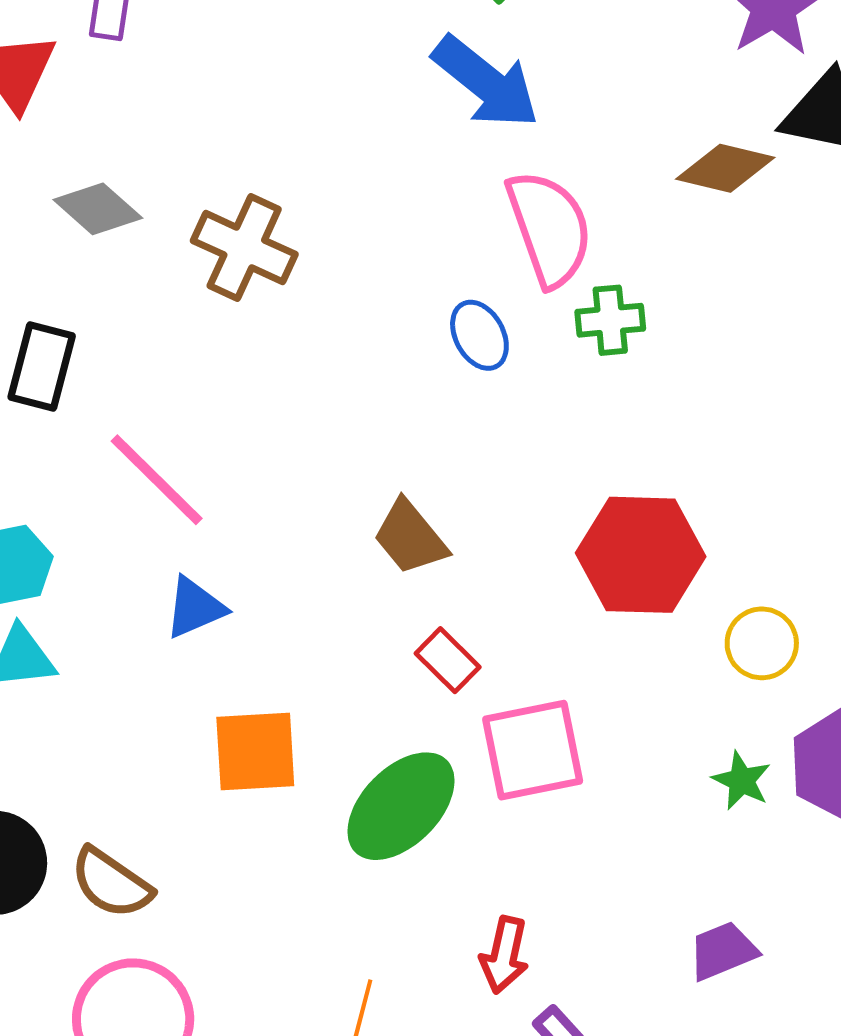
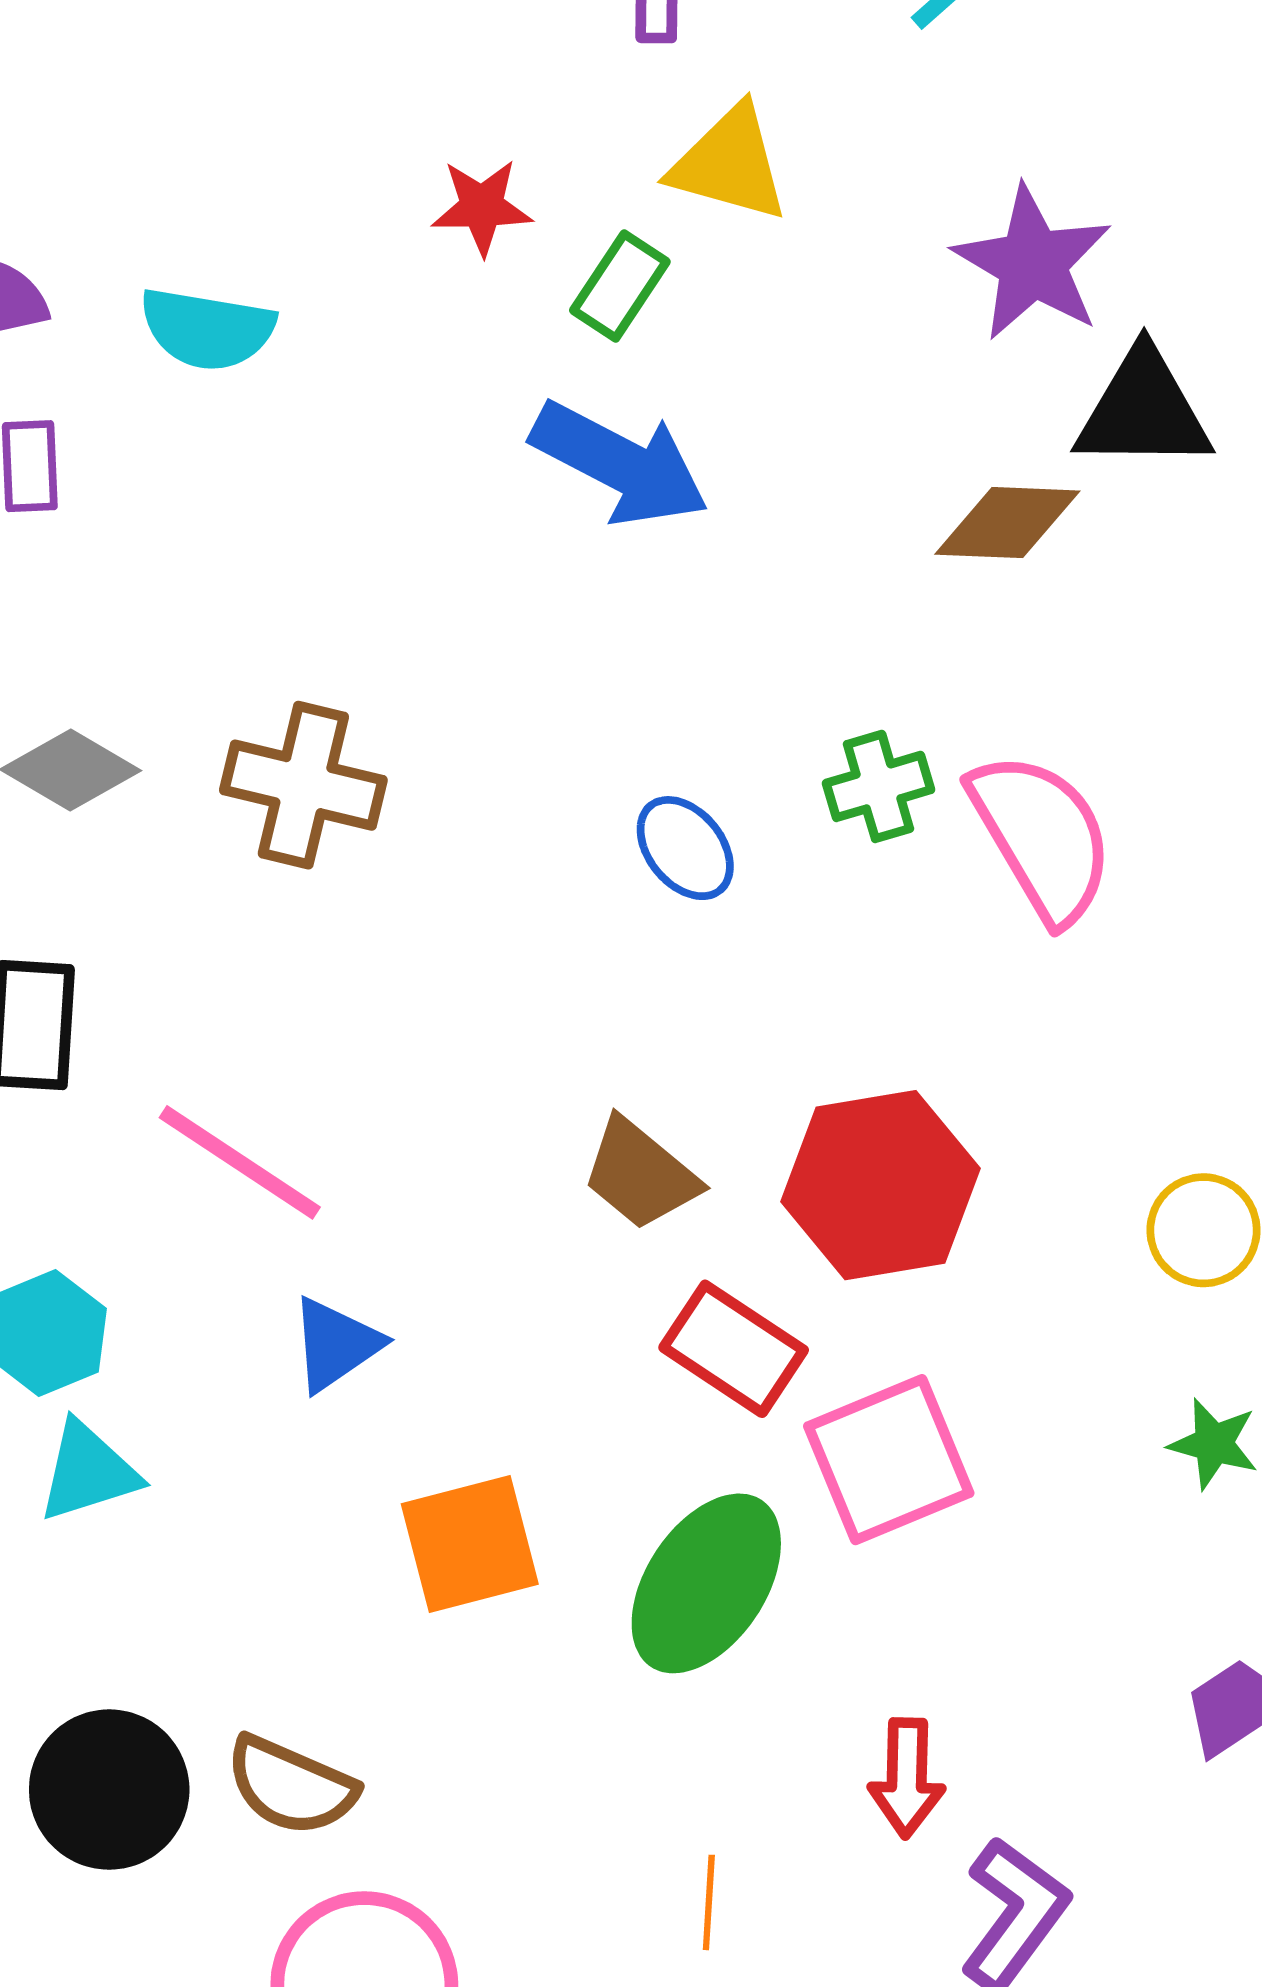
pink semicircle: (549, 228) -> (1042, 837), moved
red hexagon: (641, 555) -> (880, 1185), moved
red rectangle: (448, 660) -> (734, 1349), size x1.4

